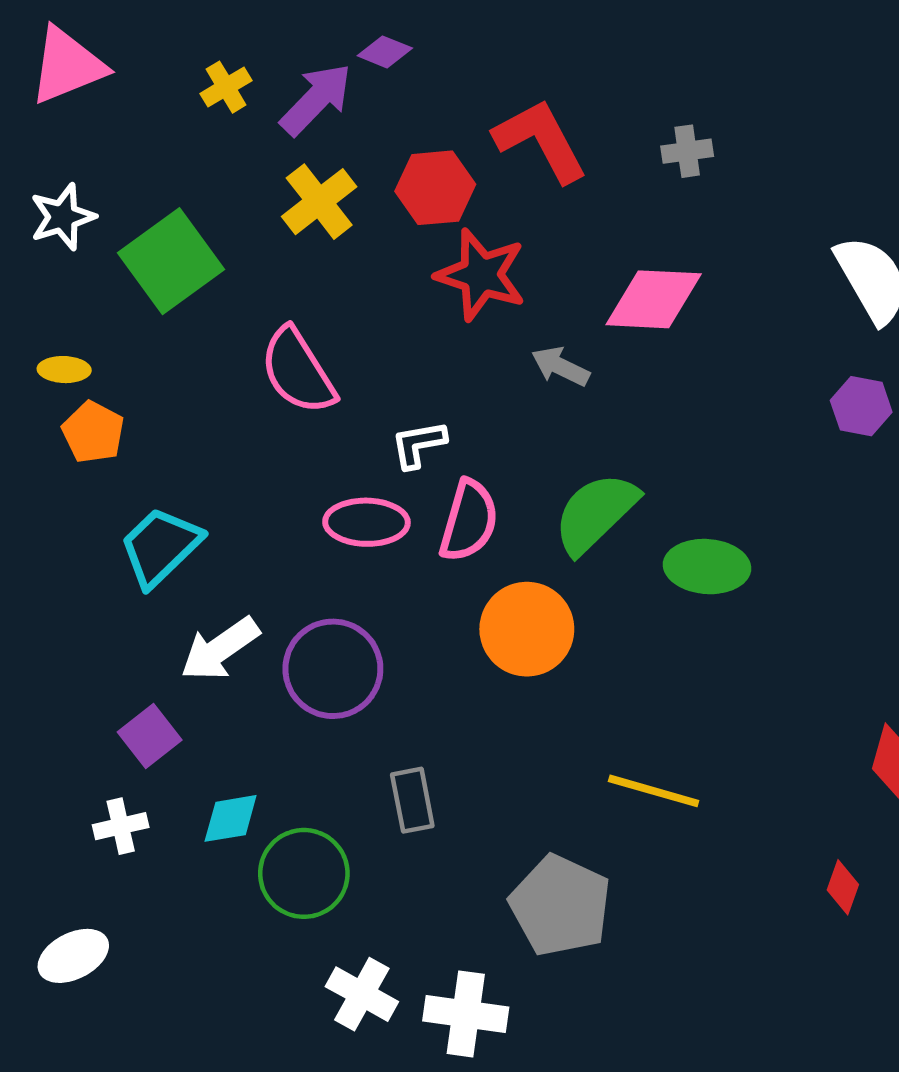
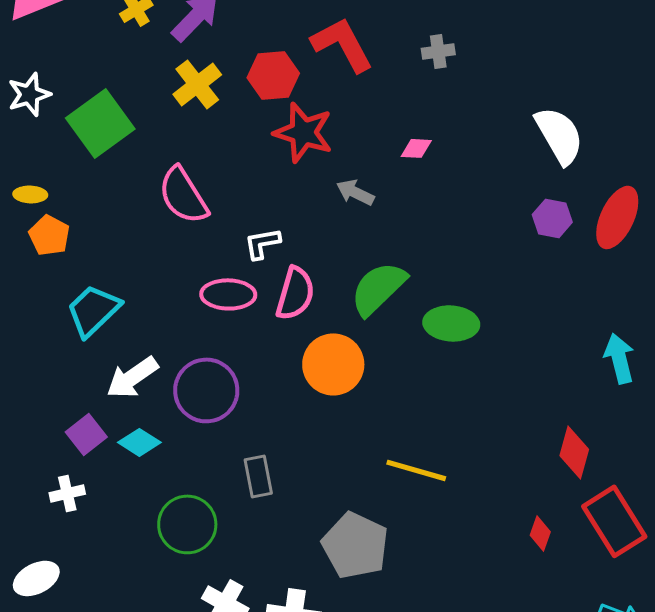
pink diamond: (654, 299) -> (416, 148), size x0.5
cyan diamond: (231, 818) -> (139, 442), moved, turned 42

